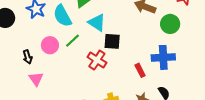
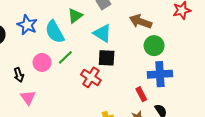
cyan triangle: (97, 22) -> (102, 33), moved
green circle: (170, 24) -> (154, 46), moved
red rectangle: (140, 70) -> (141, 94), moved

